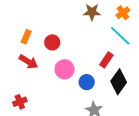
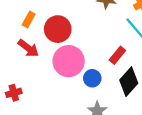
red circle: (52, 42) -> (58, 29), size x1.5
pink circle: (65, 69) -> (69, 61), size x1.4

